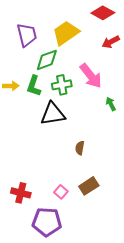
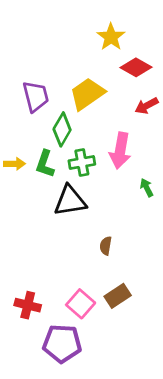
green diamond: (47, 60) -> (62, 129), turned -40
pink arrow: (91, 76) -> (120, 151), turned 48
pink square: (61, 192) -> (81, 304), size x1.5

